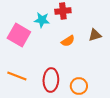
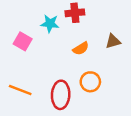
pink square: (19, 35) -> (23, 41), size x0.7
orange circle: (79, 86) -> (90, 82), moved

